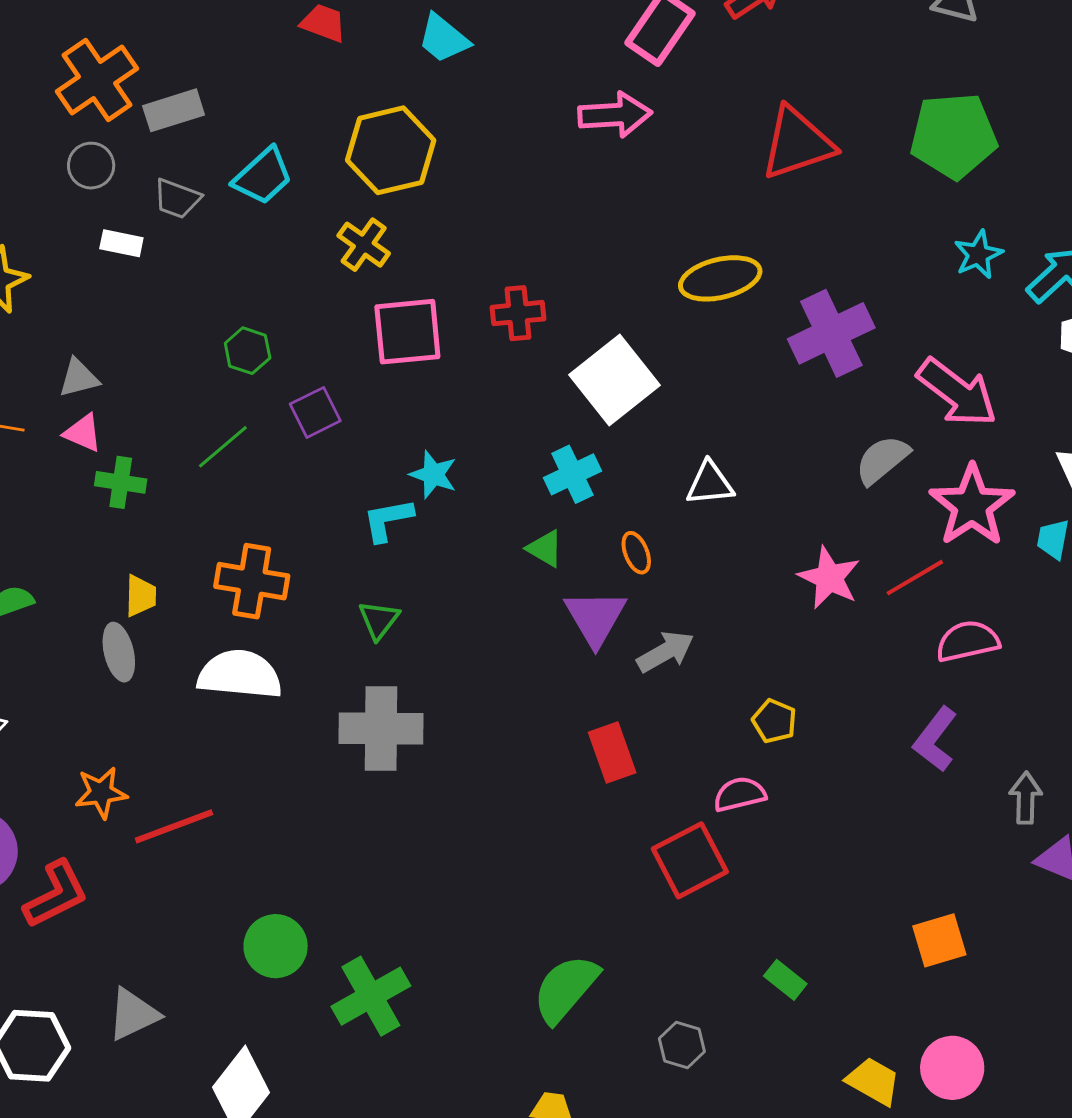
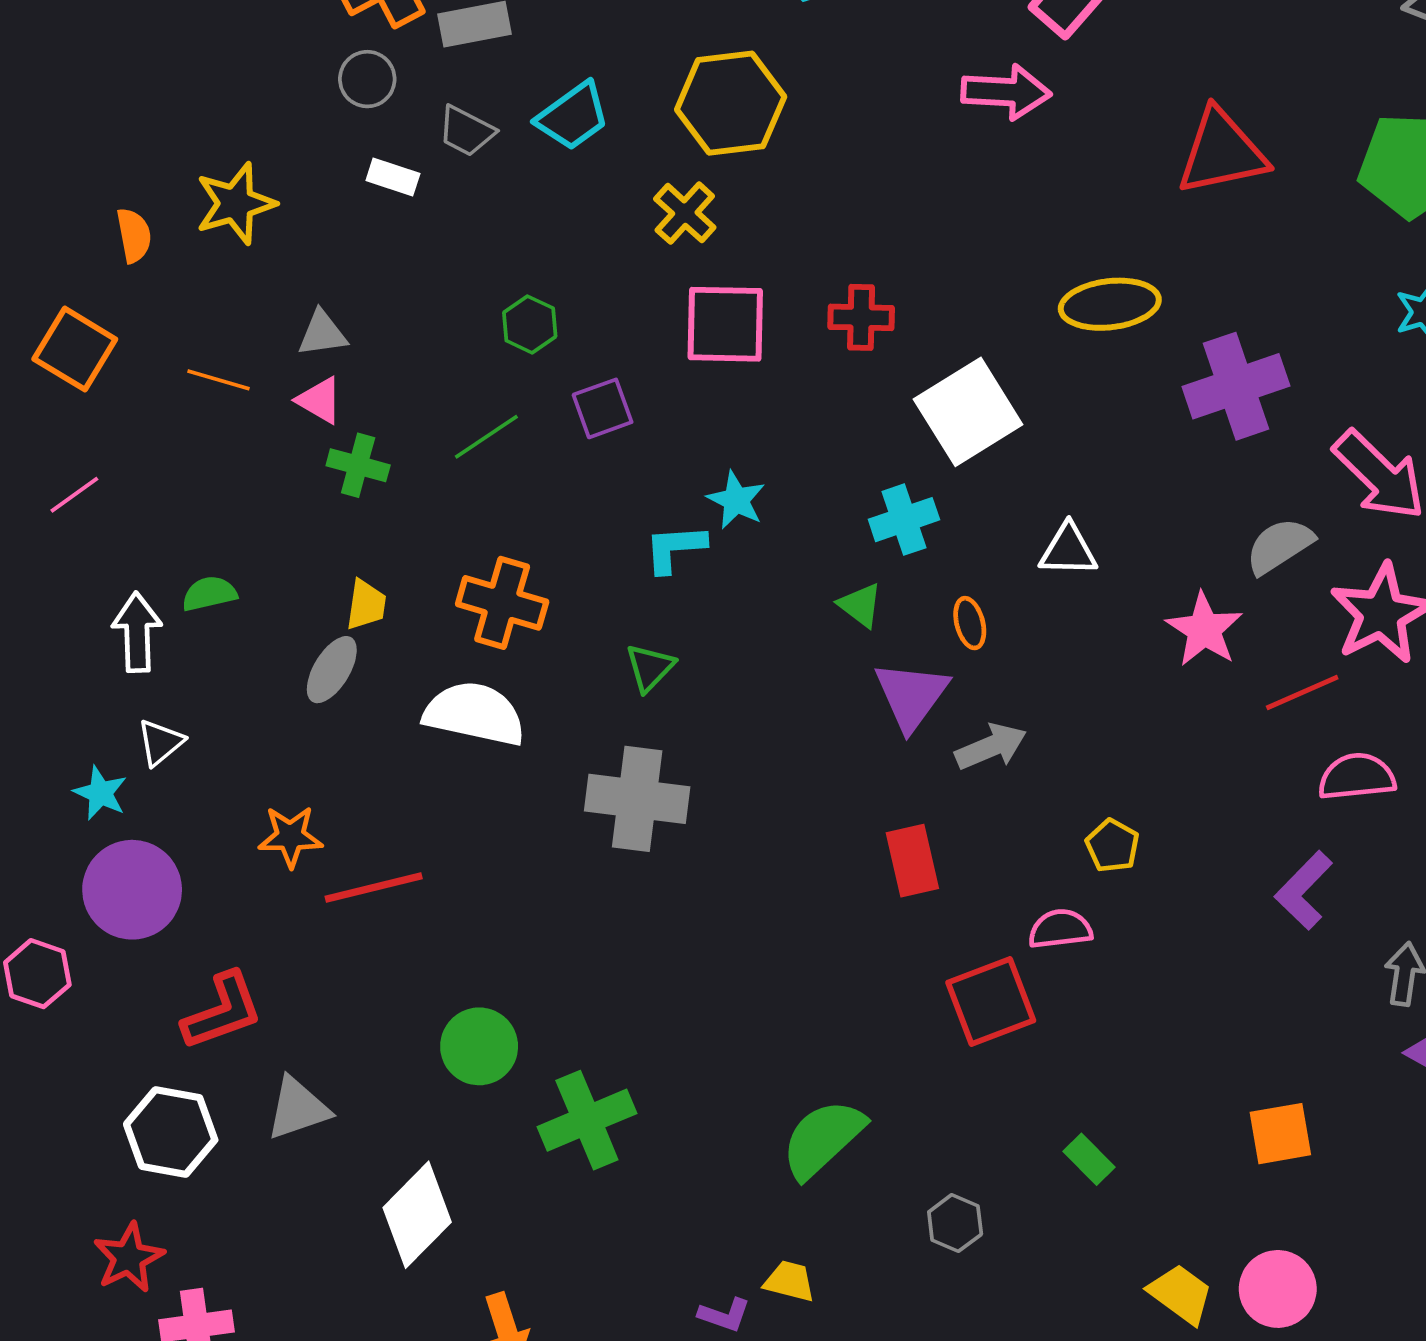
pink star: (829, 578) -> (1204, 630), moved
gray ellipse: (119, 652) -> (332, 670), turned 38
red L-shape: (56, 894) -> (222, 1011), moved

